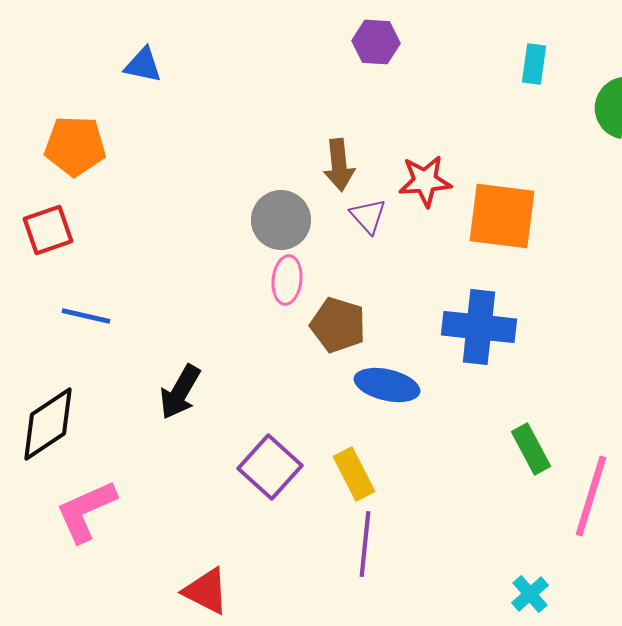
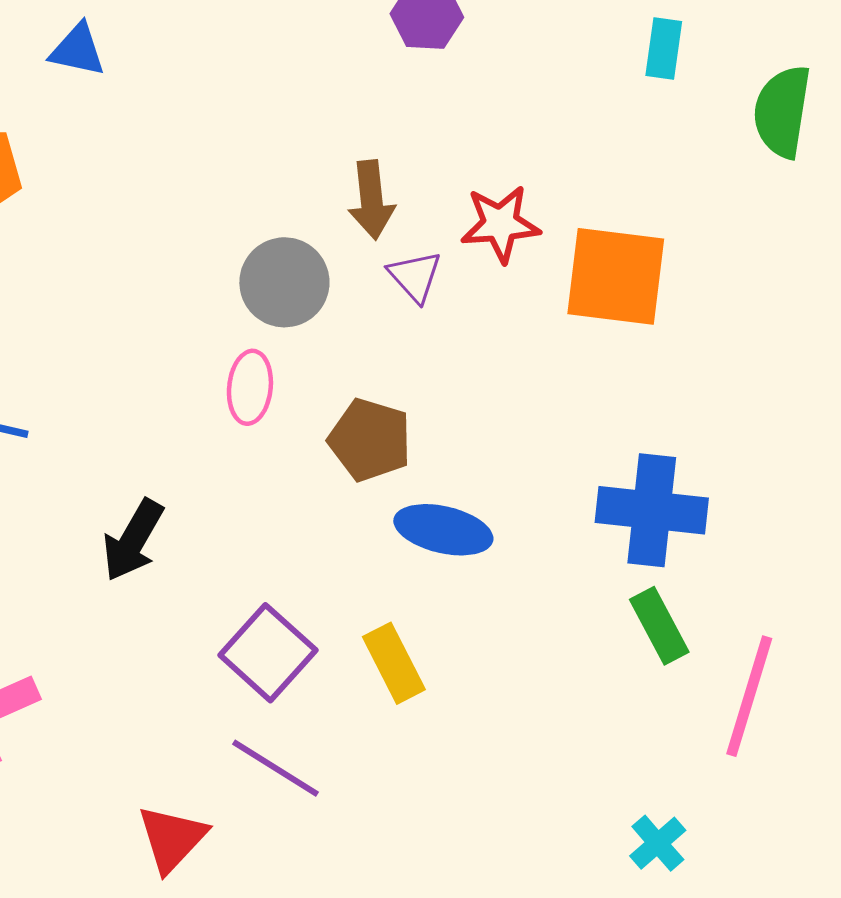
pink ellipse: (287, 280) -> (250, 387), moved
blue cross: (479, 327) -> (652, 510), moved
purple line: (365, 544) -> (275, 768), moved, turned -64
red triangle: (206, 591) -> (172, 839), turned 46

